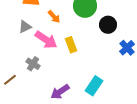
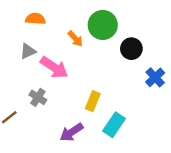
orange arrow: (54, 17) -> (75, 39), moved
yellow rectangle: (71, 45) -> (93, 101), moved, turned 42

